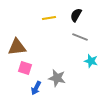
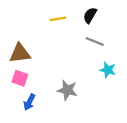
pink square: (25, 68) -> (20, 78), moved
blue arrow: (36, 88) -> (29, 102), moved

